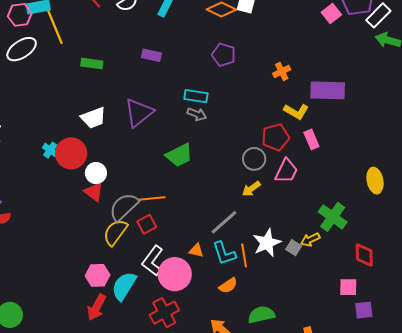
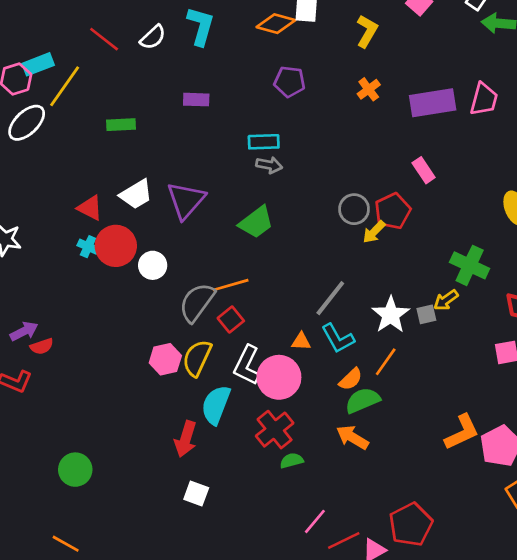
yellow line: (55, 27) -> (65, 86), turned 68
yellow L-shape: (296, 111) -> (367, 31), moved, turned -80
purple triangle: (139, 113) -> (186, 200), moved
red pentagon: (276, 137) -> (393, 211), moved
pink trapezoid: (286, 171) -> (484, 99), moved
yellow arrow: (251, 189) -> (374, 232), moved
red triangle: (94, 192) -> (90, 208), moved
yellow semicircle: (115, 232) -> (197, 358), moved
gray square: (294, 248) -> (426, 314), turned -35
orange line: (244, 255) -> (386, 362), moved, turned 55
pink hexagon: (98, 275) -> (165, 359), moved
green semicircle: (261, 315) -> (363, 400), moved

